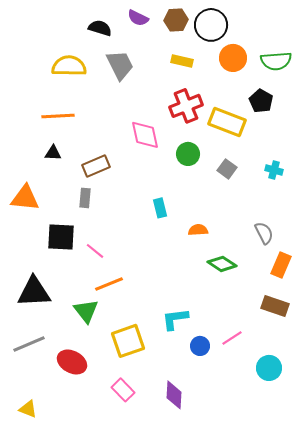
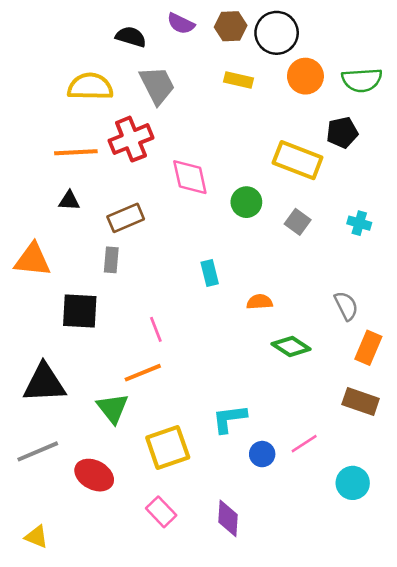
black pentagon: (261, 101) -> (342, 133), turned 30
red cross: (186, 106) -> (131, 139), moved
pink line: (95, 251) -> (156, 329), moved, turned 30

